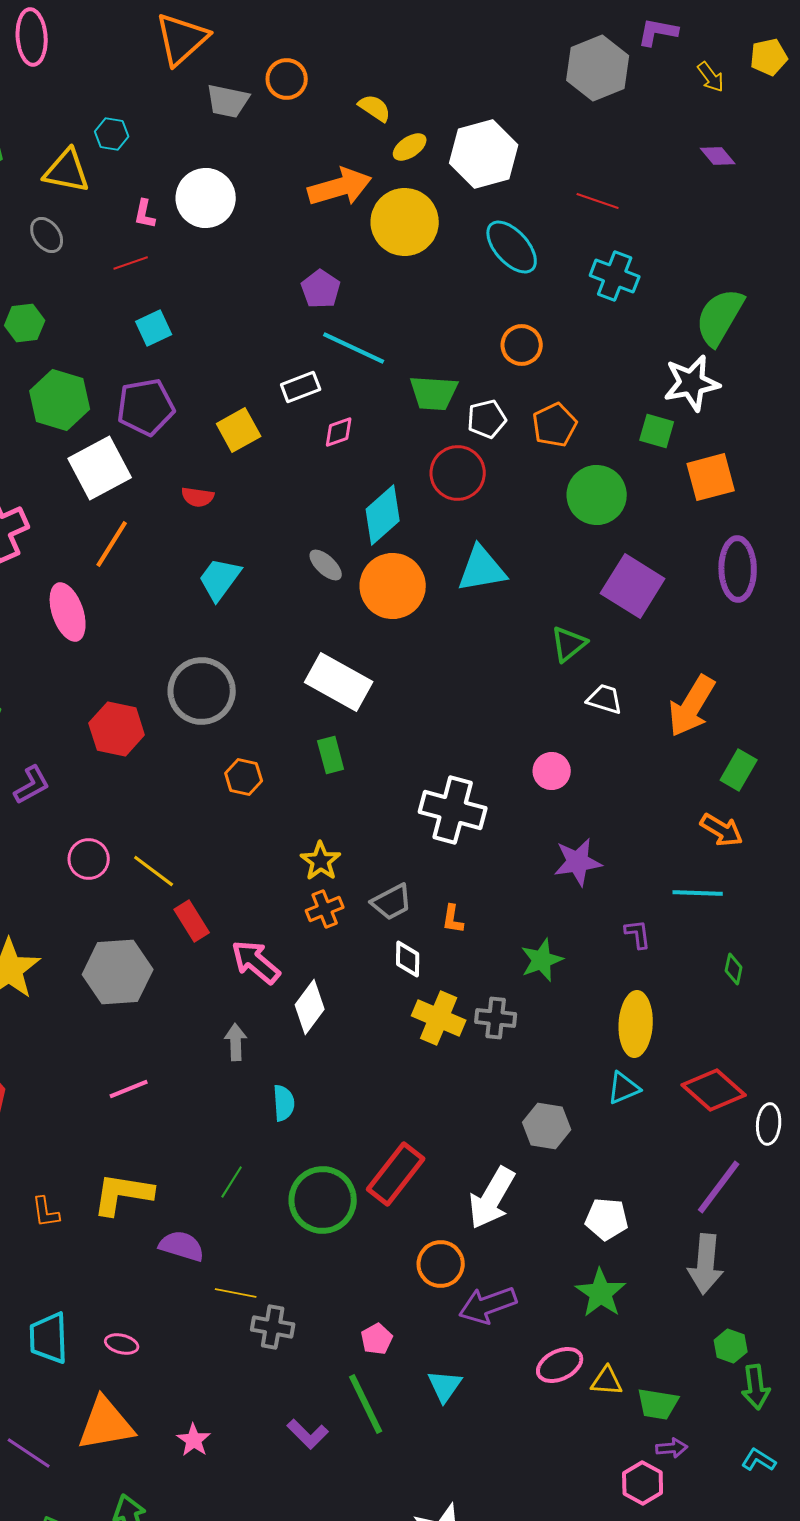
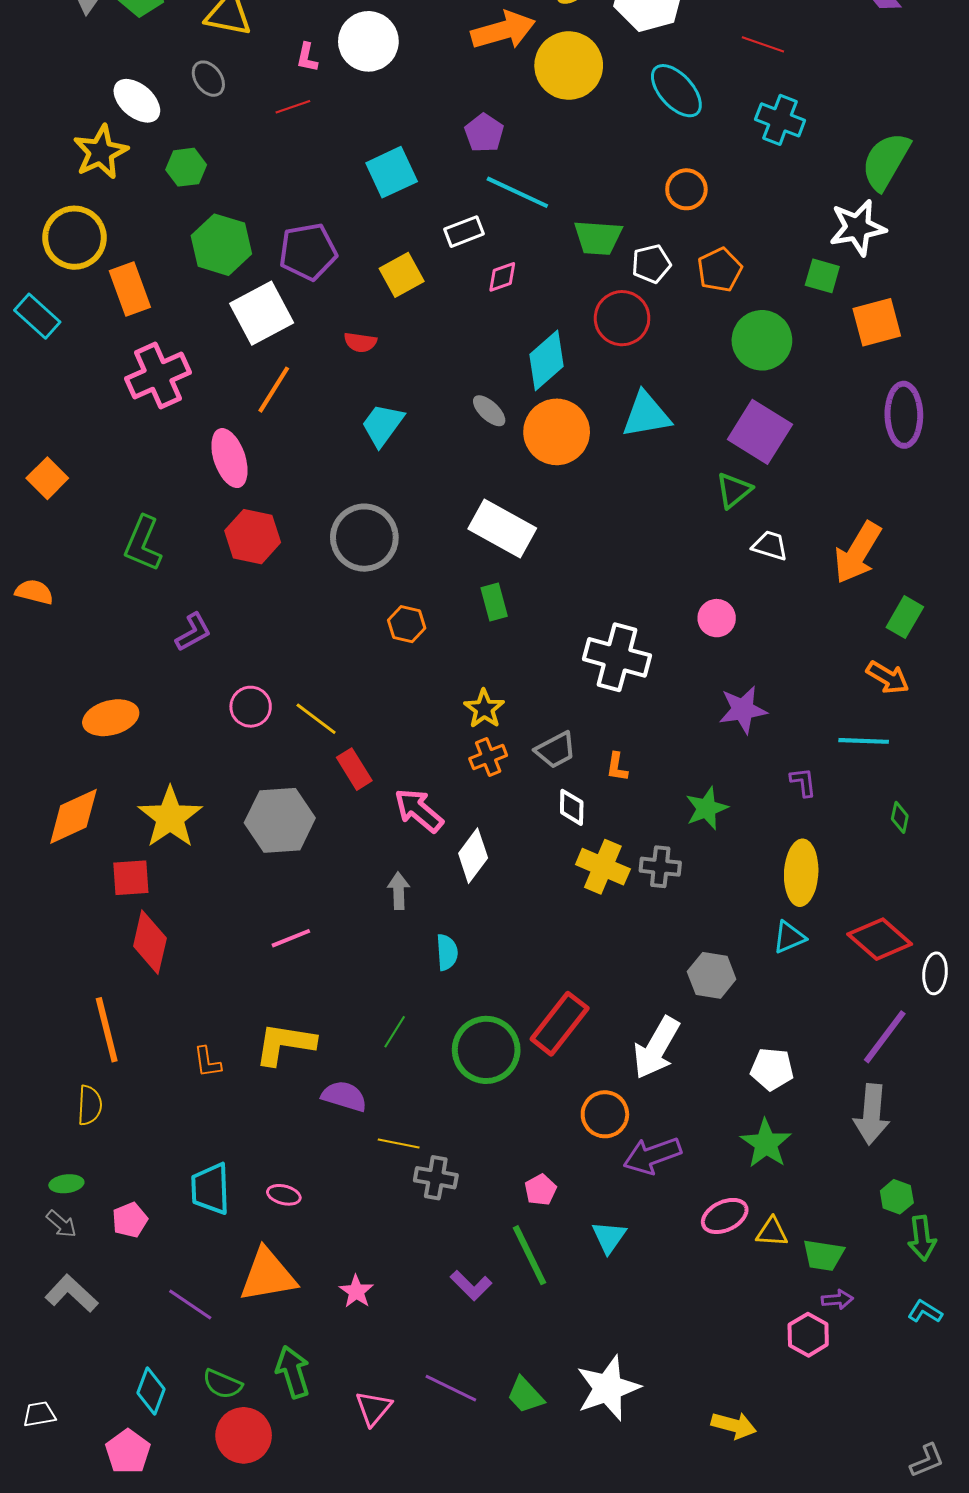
cyan square: (154, 328) -> (392, 172), moved, size x1.4
purple square: (633, 586) -> (760, 432), moved
red hexagon: (117, 729) -> (253, 537), moved

